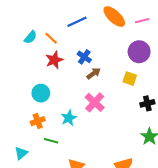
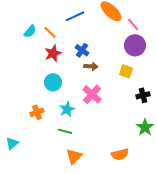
pink line: (142, 21) -> (133, 24), moved, turned 64
brown arrow: (94, 73) -> (91, 66), turned 40
cyan circle: (41, 93) -> (53, 82), moved
green line: (51, 141) -> (65, 131), moved
cyan triangle: (21, 153) -> (12, 143), moved

